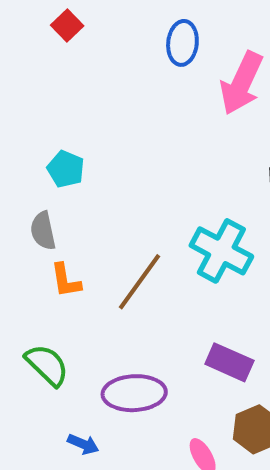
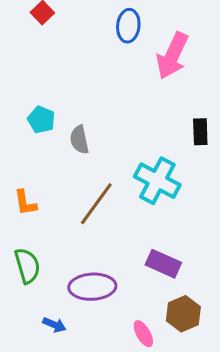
gray semicircle: (43, 231) -> (79, 140), moved
orange L-shape: (66, 280) -> (25, 203), moved
green semicircle: (47, 365) -> (27, 266), turned 30

